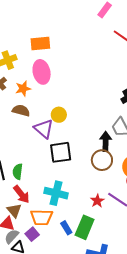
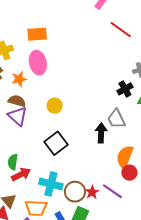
purple triangle: (44, 129) -> (18, 116), moved
black square: (61, 152) -> (56, 143), turned -30
brown circle: (102, 160) -> (75, 192), moved
red arrow: (21, 194) -> (21, 174), moved, turned -78

